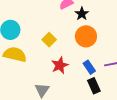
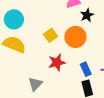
orange circle: (86, 36) -> (75, 37), moved

